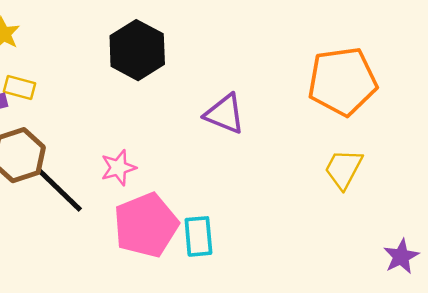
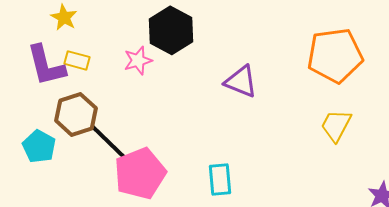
pink star: (118, 168) -> (138, 60), moved
pink pentagon: (146, 225) -> (140, 173), moved

